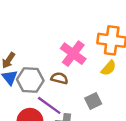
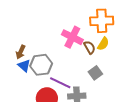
brown semicircle: (59, 78) -> (90, 47), moved, turned 56

